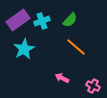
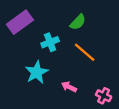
cyan cross: (42, 21) -> (50, 42), moved
cyan star: (24, 49) -> (37, 72), moved

